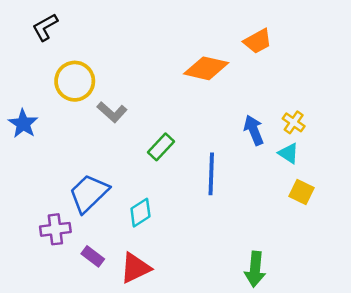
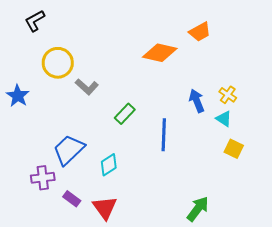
red triangle: (135, 268) -> (105, 208), turned -40
green arrow: (255, 269) -> (198, 209), turned -148

